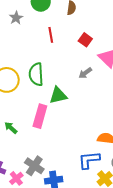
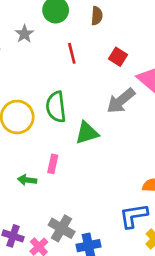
gray arrow: (85, 73) -> (121, 101), size x1.6
pink rectangle: (40, 116) -> (53, 164), moved, size x0.6
green arrow: (11, 128) -> (27, 180), turned -32

